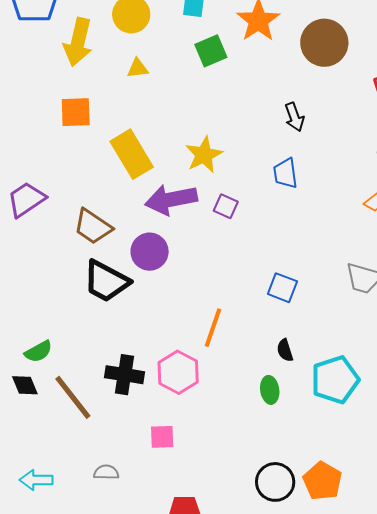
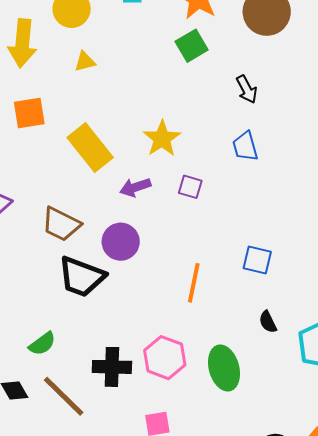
green square: (211, 51) -> (192, 46), moved
purple arrow: (171, 200) -> (135, 187), size x0.6
orange line: (213, 328) -> (194, 283), moved
green semicircle: (38, 352) -> (42, 344), moved
green ellipse: (270, 390) -> (224, 368), moved, size x1.6

